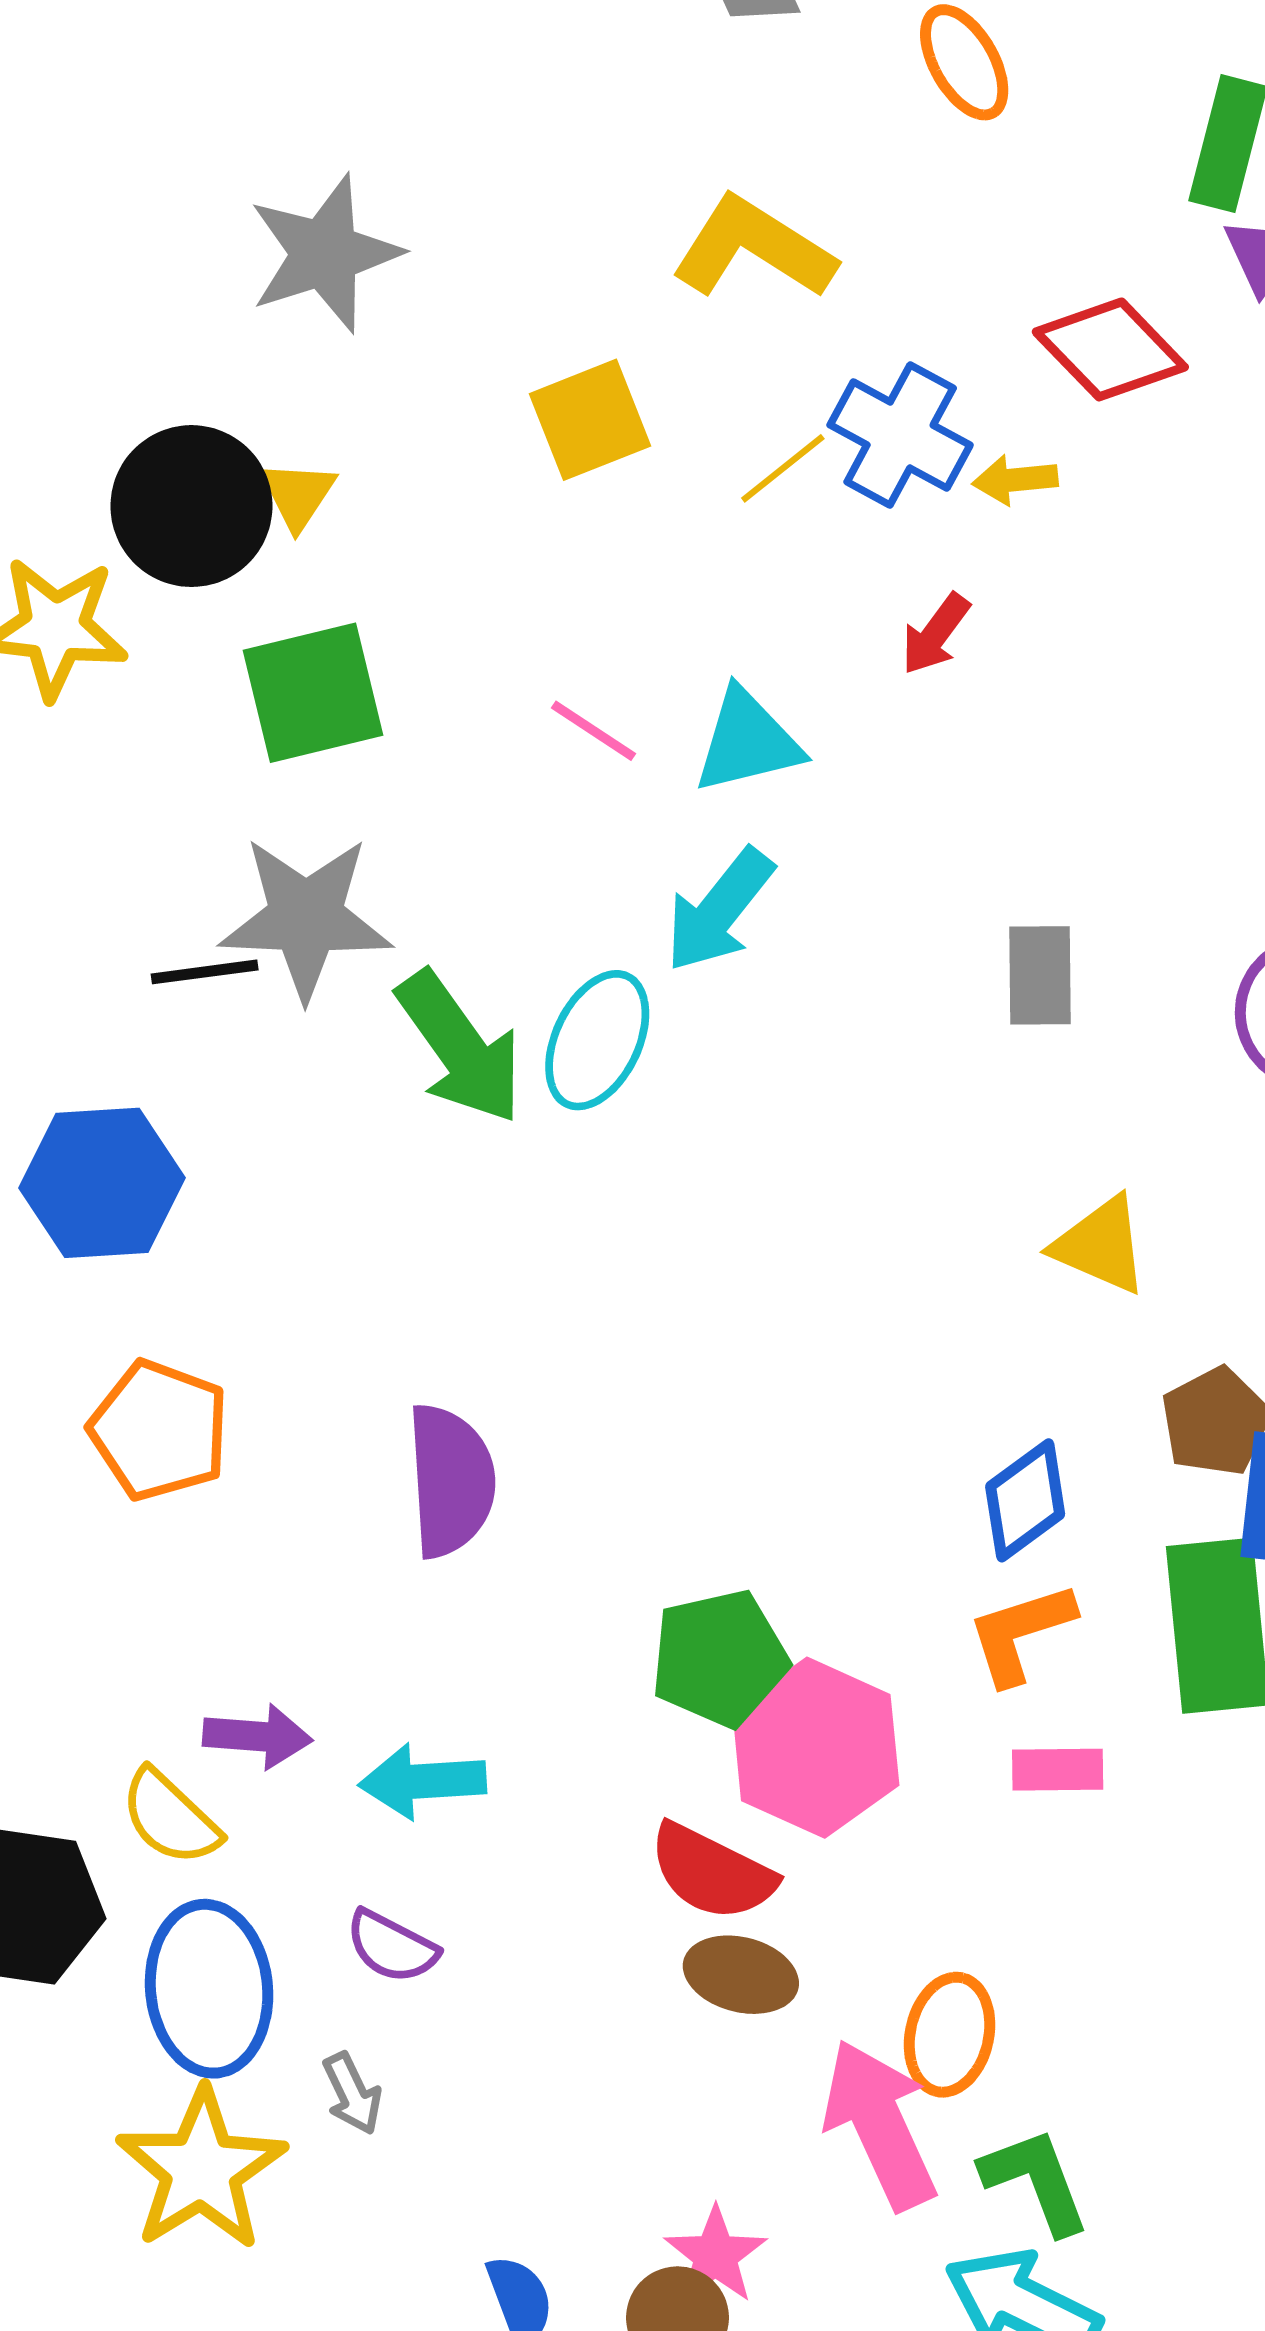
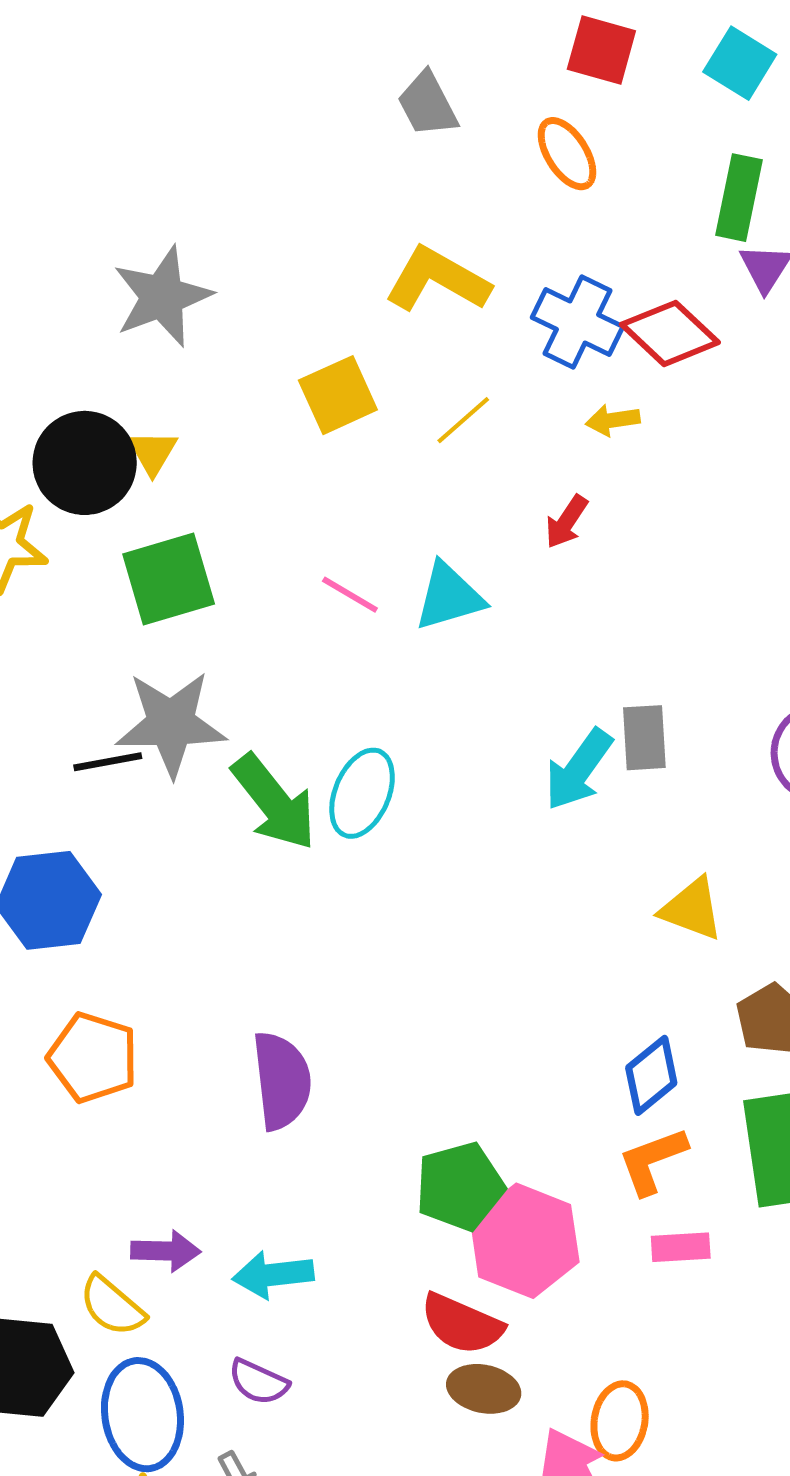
blue cross: (900, 435) -> (578, 322), moved
cyan arrow: (719, 910) -> (579, 770), moved

